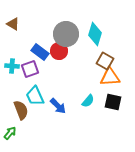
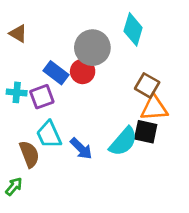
cyan diamond: (95, 34) -> (133, 29), moved
cyan semicircle: (88, 101) -> (123, 142), size x1.6
black square: (113, 102) -> (146, 132), moved

